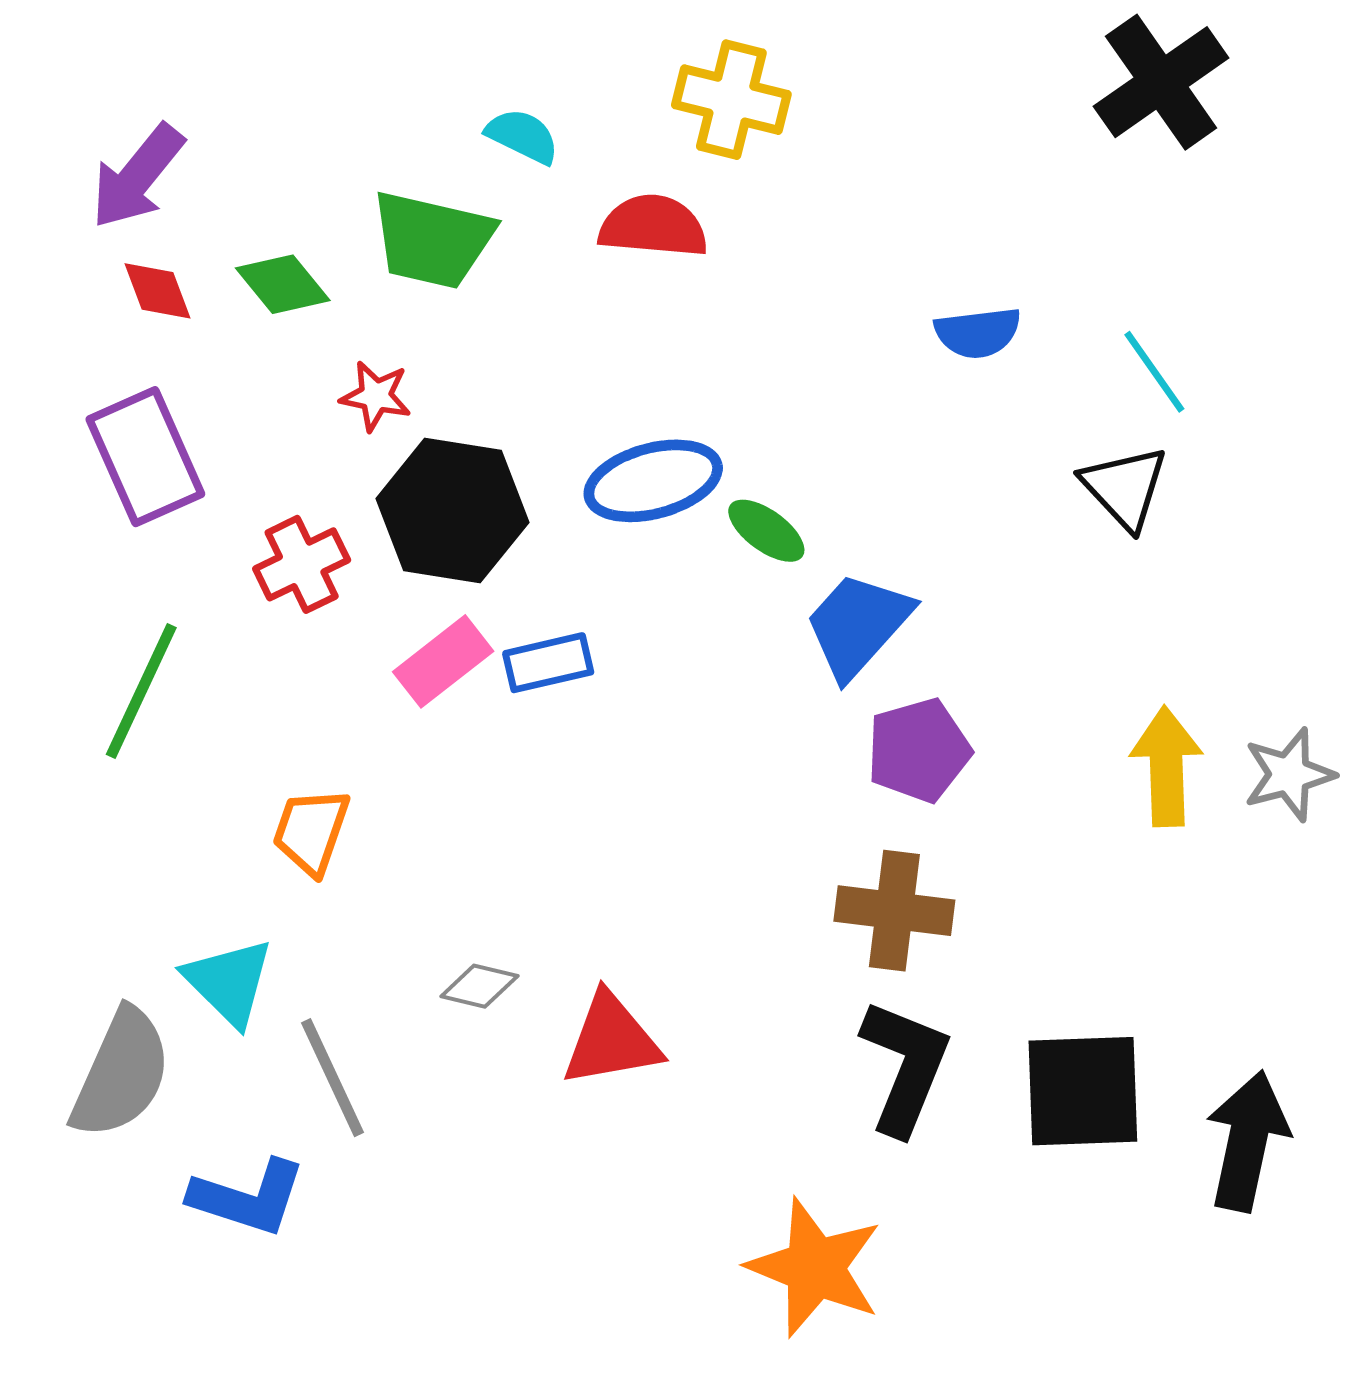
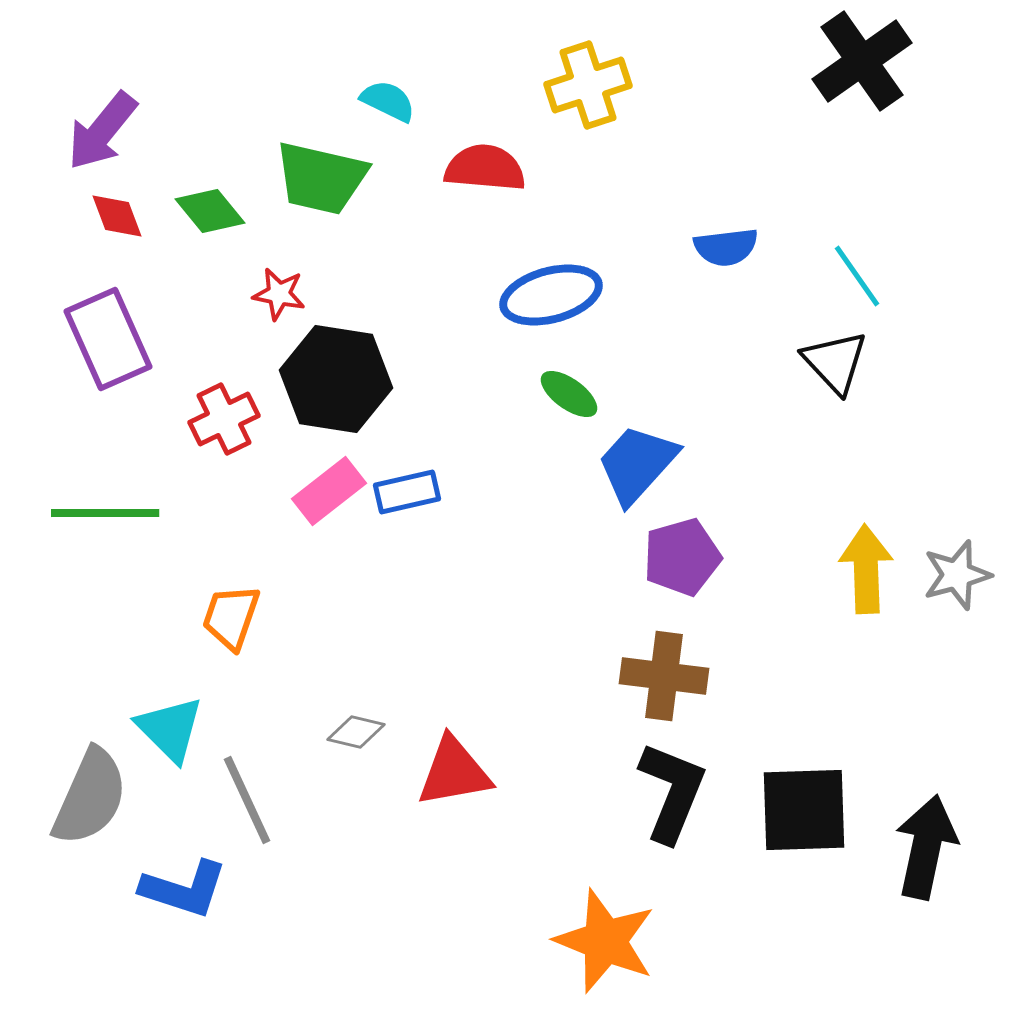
yellow cross: (731, 100) -> (588, 85), moved, turned -32
blue ellipse: (653, 481) -> (551, 295), moved
green line: (141, 691) -> (105, 513), turned 65

